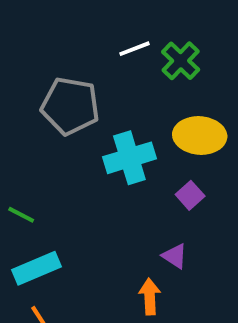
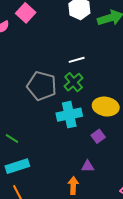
green cross: (181, 61) -> (74, 82), moved
purple triangle: (175, 256) -> (88, 166), turned -40

